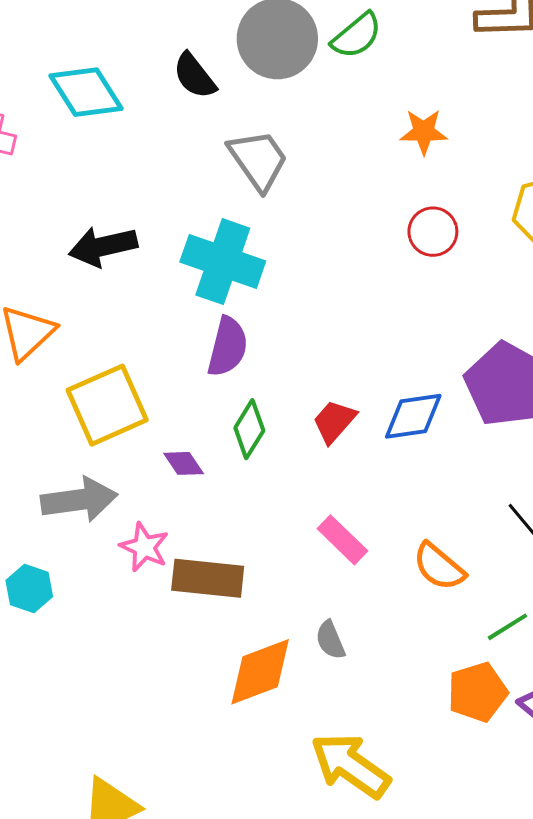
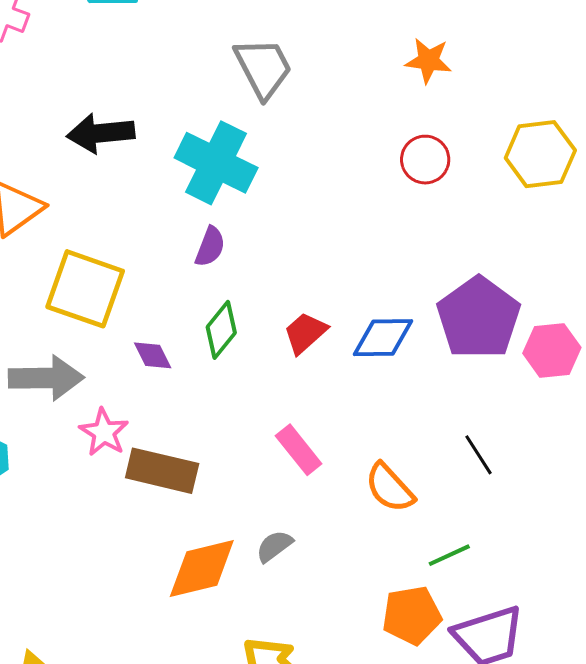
purple semicircle: (228, 347) -> (210, 247), size x0.7
yellow square: (107, 405) -> (85, 289), turned 36
gray semicircle: (330, 640) -> (274, 546), turned 69

